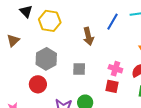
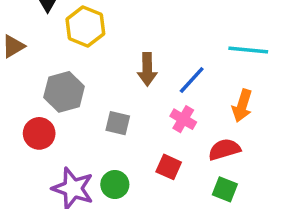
blue line: (112, 22) -> (192, 80), moved
pink cross: (115, 69) -> (183, 119), moved

